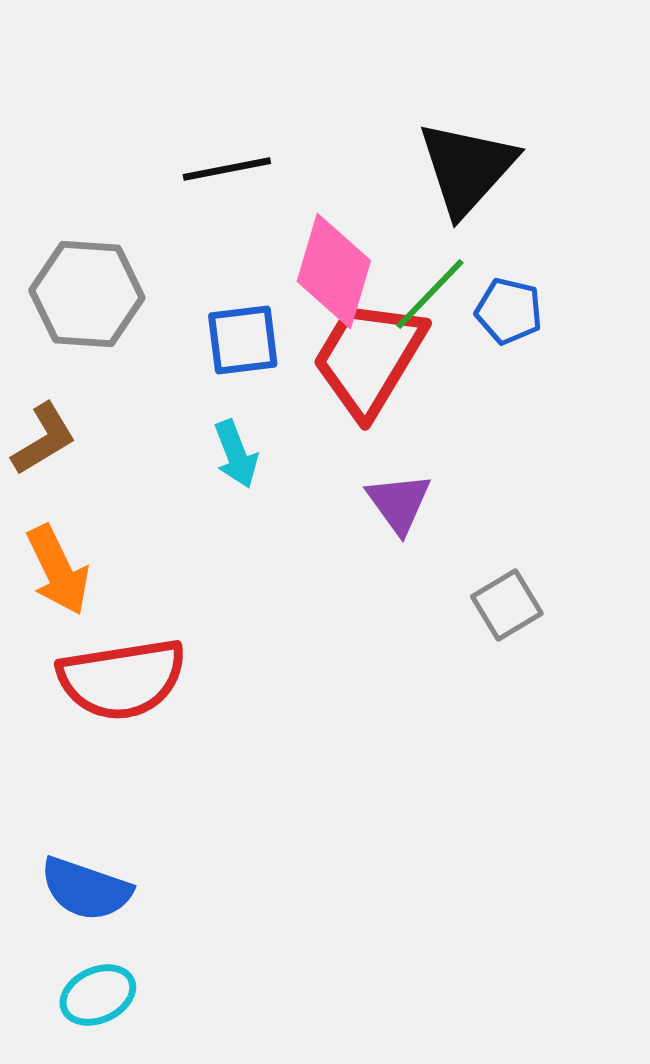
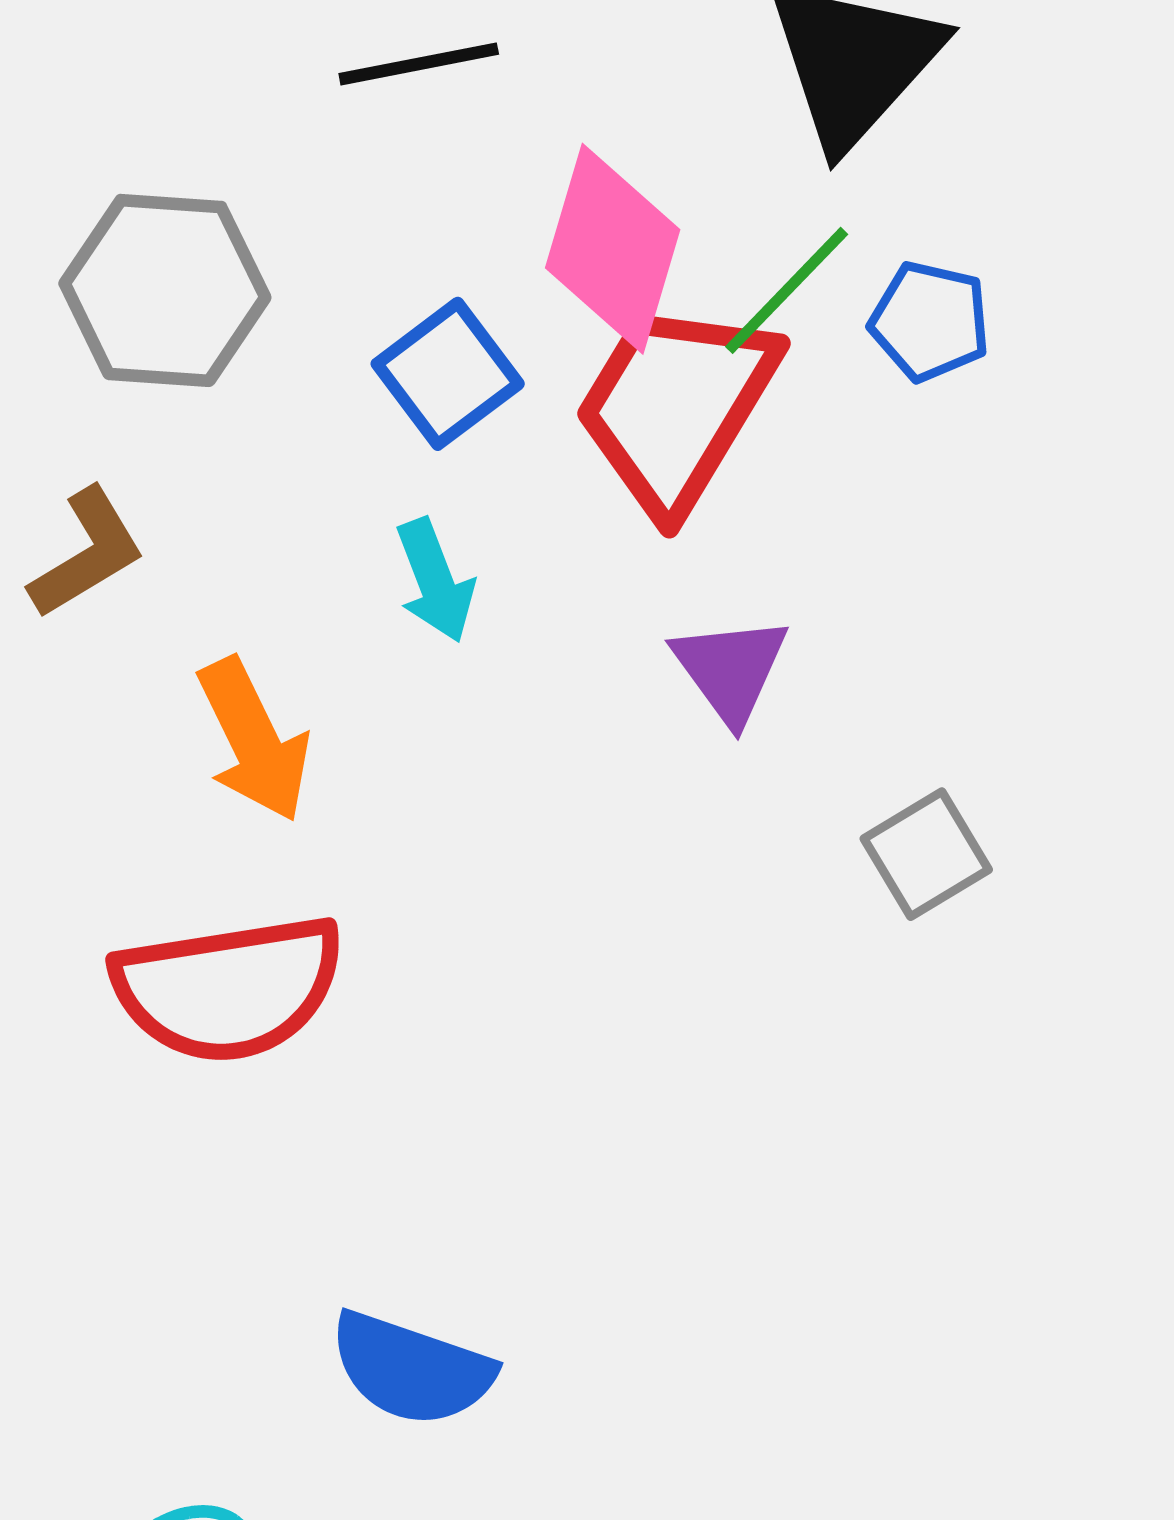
blue square: (243, 340) -> (448, 374), turned -30
orange arrow: (58, 570) -> (254, 740), moved
blue semicircle: (86, 889) -> (411, 1369), moved

